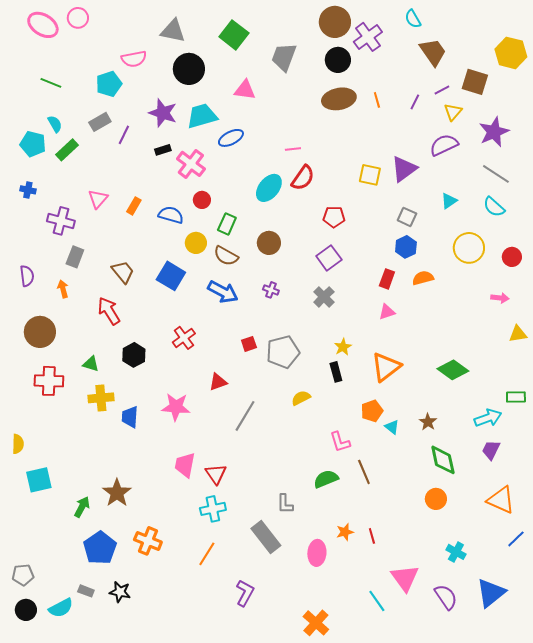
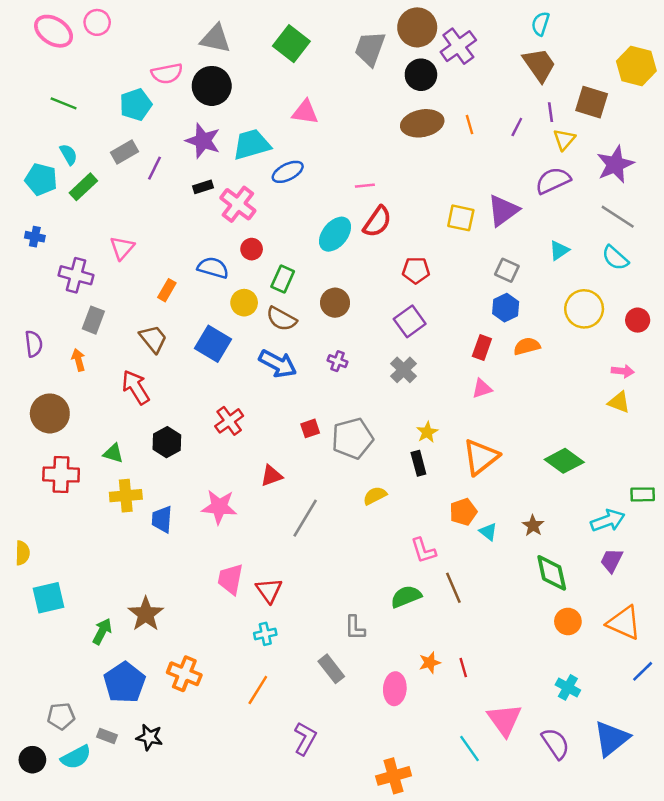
cyan semicircle: (413, 19) -> (541, 24), moved, turned 48
gray trapezoid: (284, 57) -> (370, 49), moved
black circle: (189, 69) -> (212, 86), moved
purple line: (442, 90) -> (550, 112), turned -70
orange rectangle: (134, 206) -> (167, 290), moved
yellow triangle: (518, 334) -> (619, 402), moved, turned 30
orange circle: (436, 499) -> (568, 621), moved
cyan cross: (213, 509) -> (265, 634), size x0.7
gray rectangle: (266, 537) -> (331, 669), size x0.7
gray pentagon: (23, 575) -> (61, 716), moved
orange cross: (316, 623) -> (394, 776), turned 32

